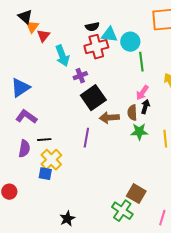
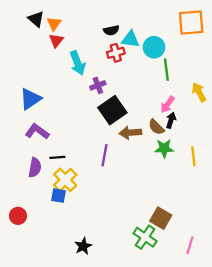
orange triangle: (32, 27) -> (54, 24), moved
red cross: (96, 47) -> (116, 53), size x0.7
brown semicircle: (132, 113) -> (156, 127), turned -42

